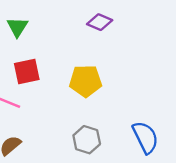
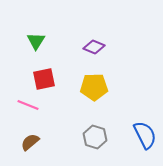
purple diamond: (100, 22) -> (94, 47), moved

